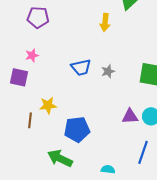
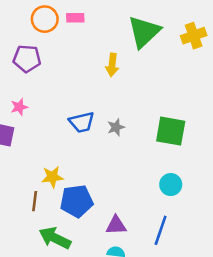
yellow star: (48, 105) -> (52, 177), moved
purple triangle: (130, 116) -> (116, 225), moved
brown line: (30, 120) -> (35, 201), moved

